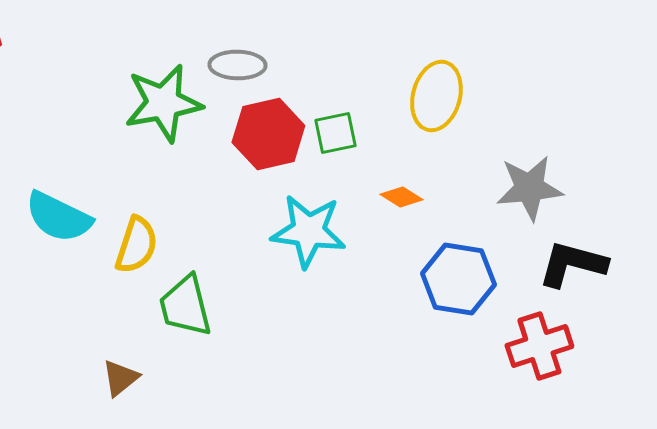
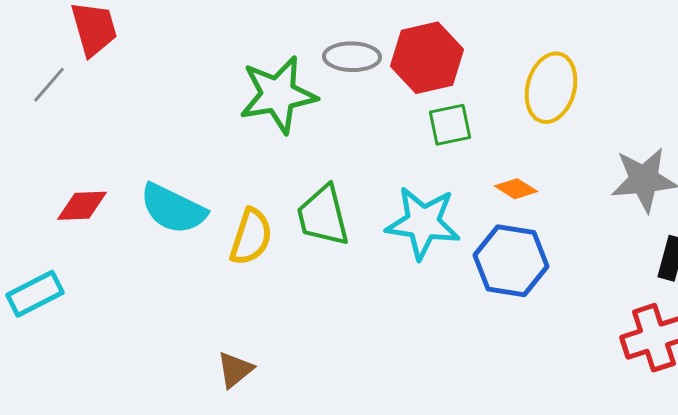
red hexagon: (268, 134) -> (427, 58), moved
blue hexagon: (458, 279) -> (511, 261), moved
green trapezoid: (185, 306) -> (323, 216), moved

